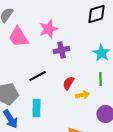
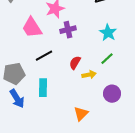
pink trapezoid: (18, 37) -> (32, 28), moved
green line: (100, 79) -> (107, 59), turned 48

